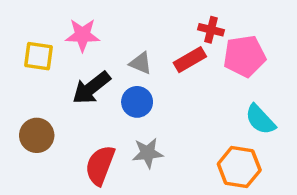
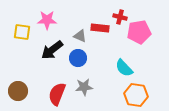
red rectangle: (190, 60) -> (100, 28), moved, turned 36
cyan semicircle: (260, 120) -> (124, 68), moved
brown circle: (37, 135) -> (18, 91), moved

